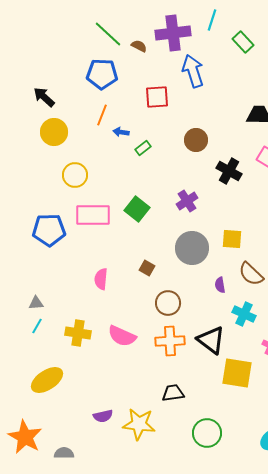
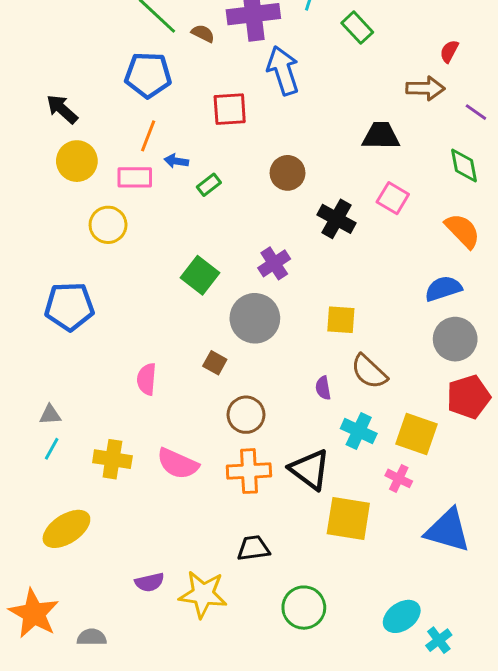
pink rectangle: (93, 215) -> (135, 177), moved, size x0.7
gray circle: (192, 248) -> (255, 318), moved

